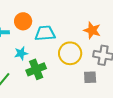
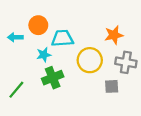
orange star: (92, 30) -> (114, 35), turned -30
cyan star: (21, 53) -> (44, 55), moved

